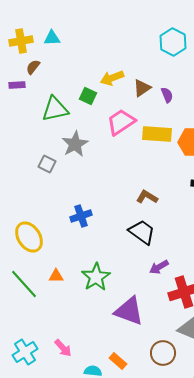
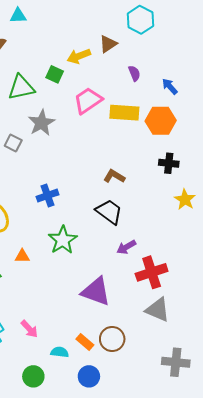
brown triangle: (142, 88) -> (108, 44), moved
green star: (96, 277) -> (63, 240), moved
brown circle: (163, 353) -> (112, 339), moved

